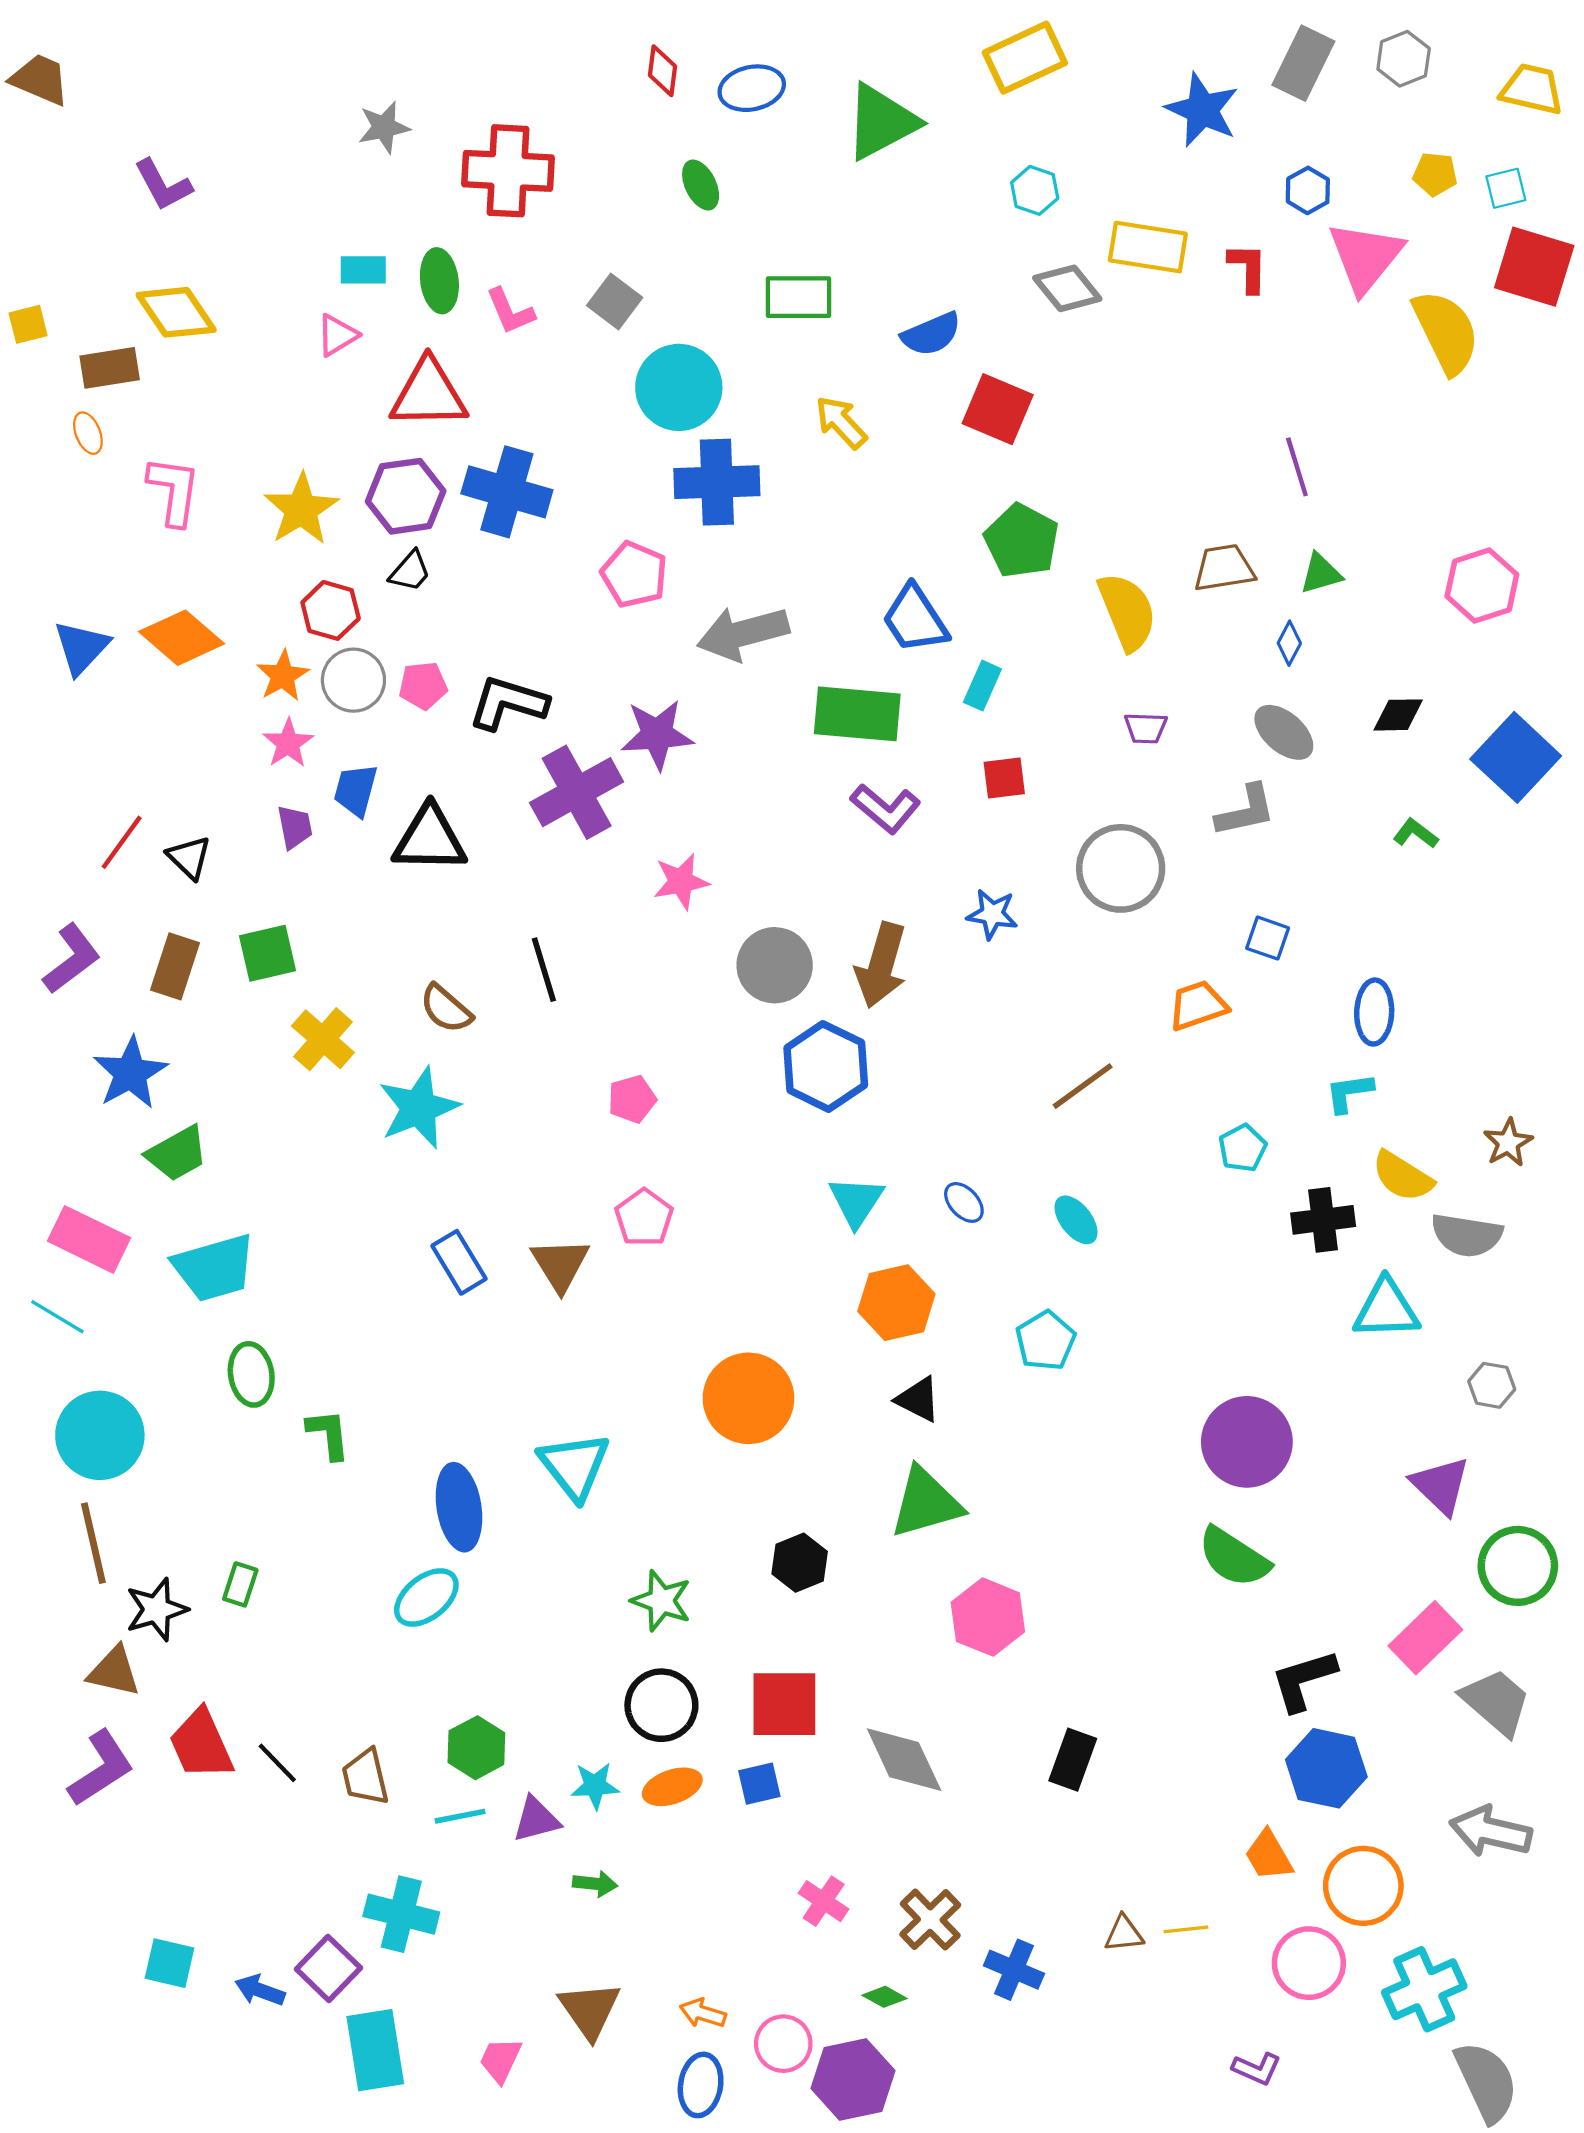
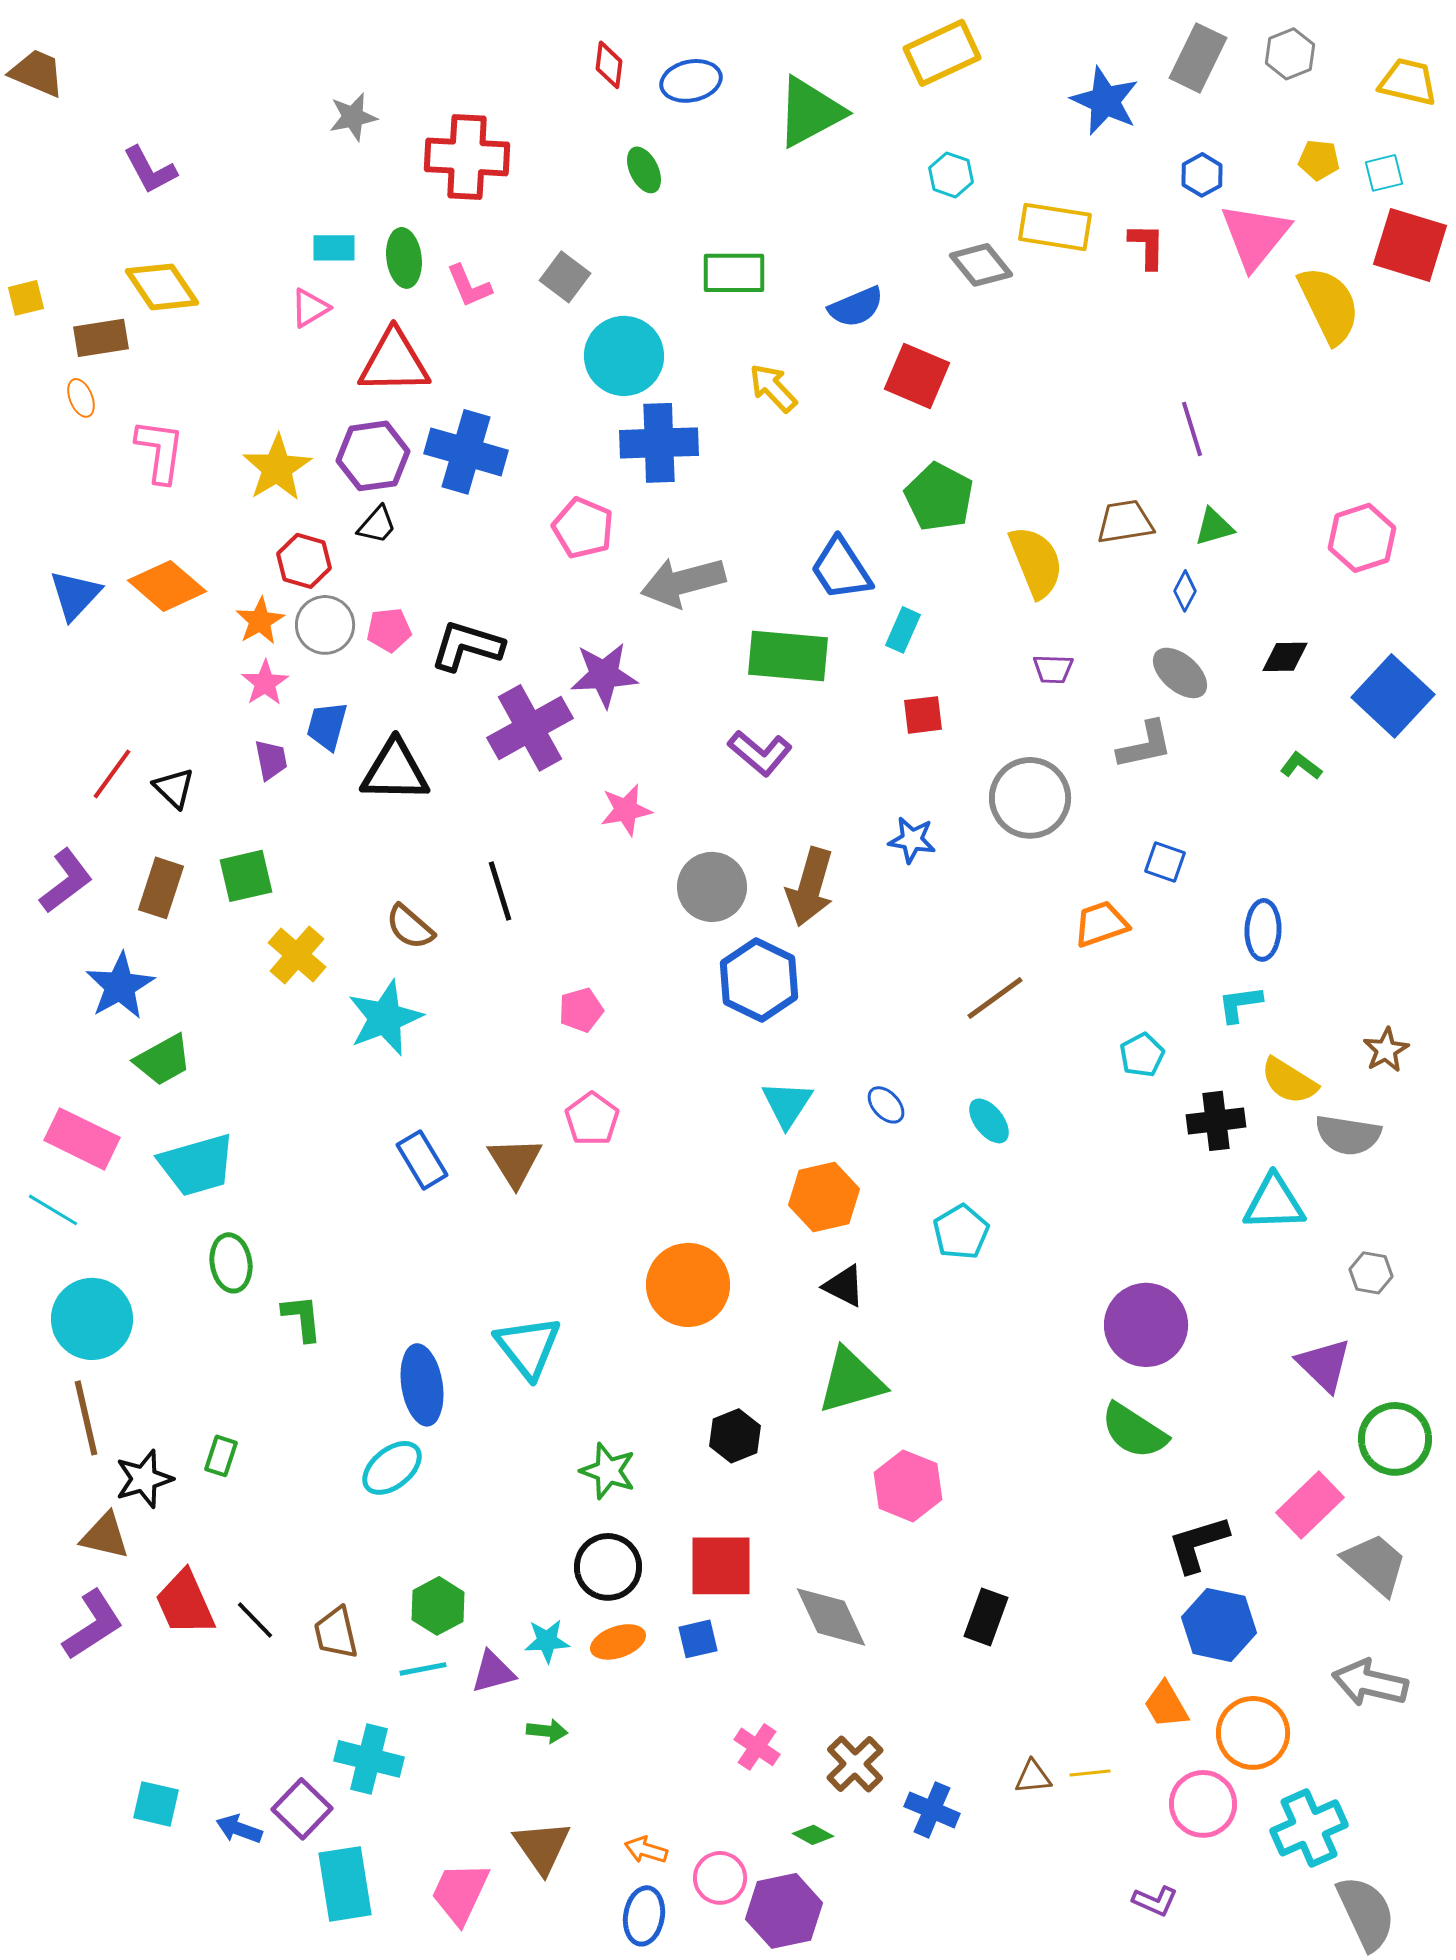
purple L-shape: (886, 809) -> (760, 753), moved
pink trapezoid: (500, 2060) -> (460, 1893), size x1.5

